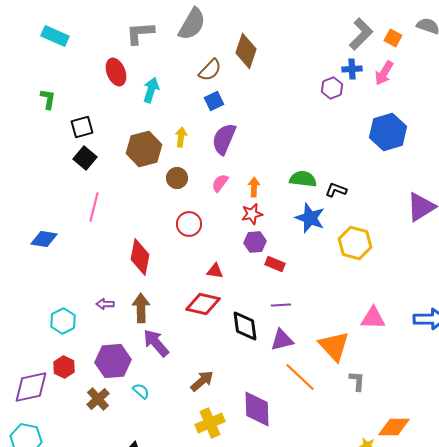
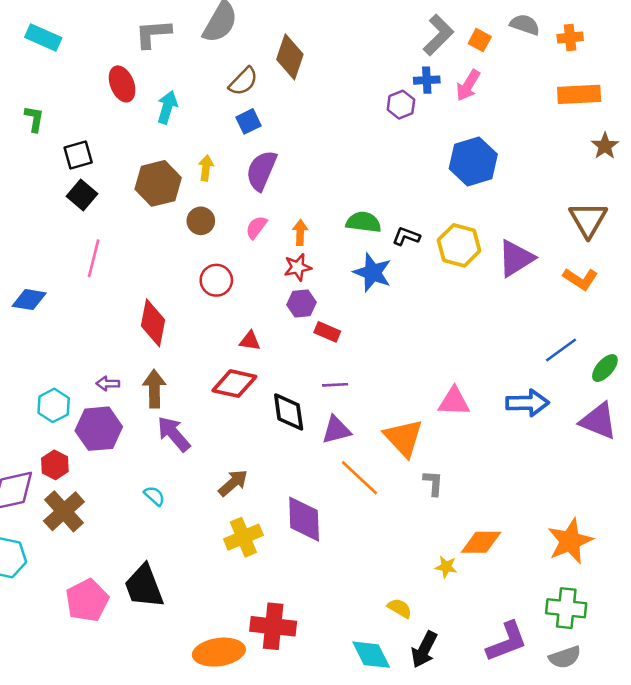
yellow hexagon: (355, 243) -> (459, 245), moved
purple hexagon: (113, 361) -> (99, 429), moved
brown cross: (98, 399) -> (64, 511), moved, size x1.4

